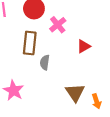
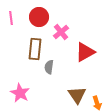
red triangle: (84, 46) -> (85, 52), size x1.5

